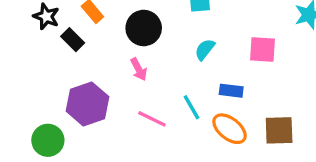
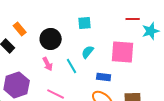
pink square: (263, 49) -> (123, 52), size x1.4
cyan line: (192, 107) -> (72, 66), moved

